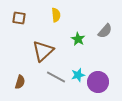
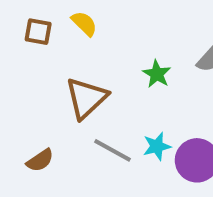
yellow semicircle: (56, 15) -> (84, 24), moved, turned -40
brown semicircle: (20, 82) -> (40, 160), turned 40

